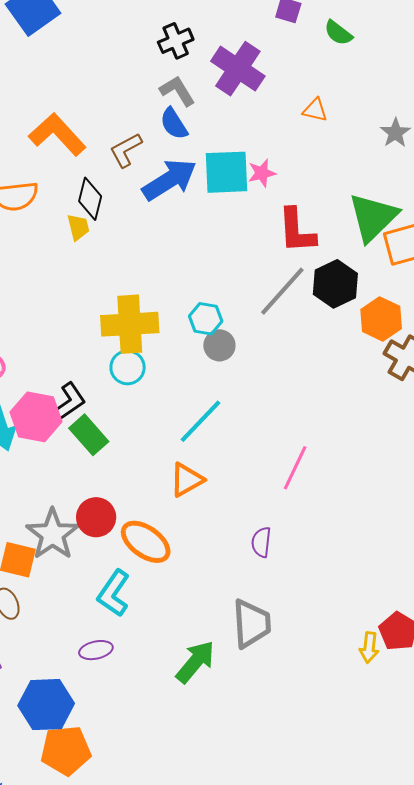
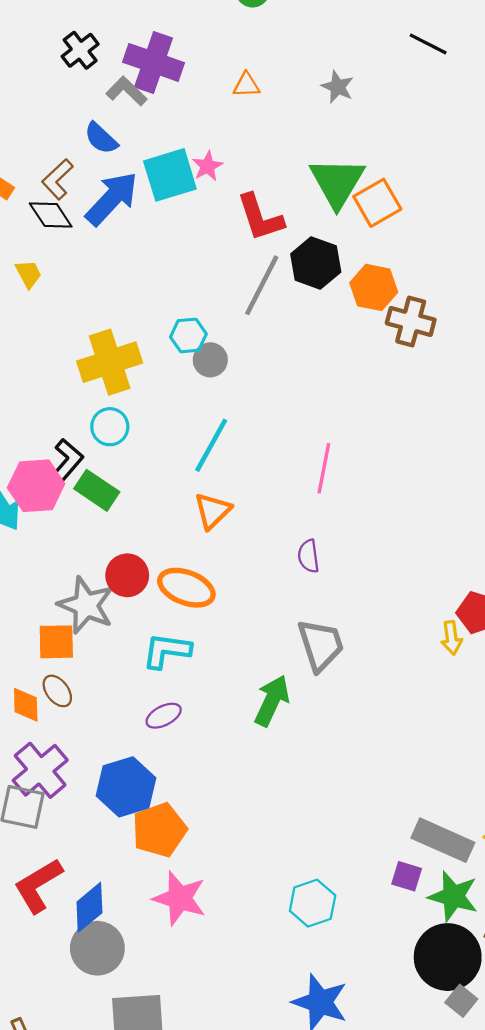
gray L-shape: (177, 91) -> (126, 91), moved
black diamond: (90, 199) -> (51, 215), moved, turned -33
cyan circle: (128, 367) -> (110, 427), moved
cyan L-shape: (114, 593) -> (167, 651), turned 78

